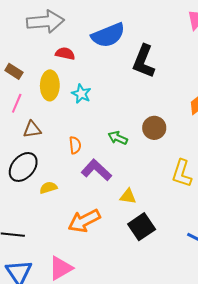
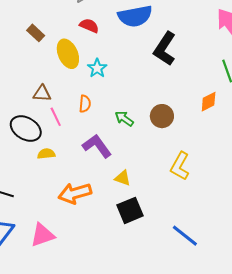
yellow ellipse: (50, 85) -> (68, 54), turned -36
pink line: (17, 103) -> (56, 117), moved, turned -60
orange semicircle: (75, 145) -> (85, 104), moved
black ellipse: (23, 167) -> (26, 129), turned 68

